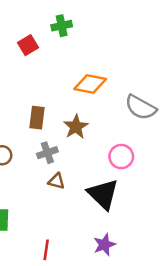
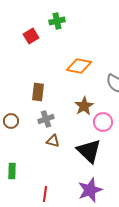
brown star: (76, 127) -> (84, 106), moved
purple star: (104, 245) -> (90, 190), size x1.4

